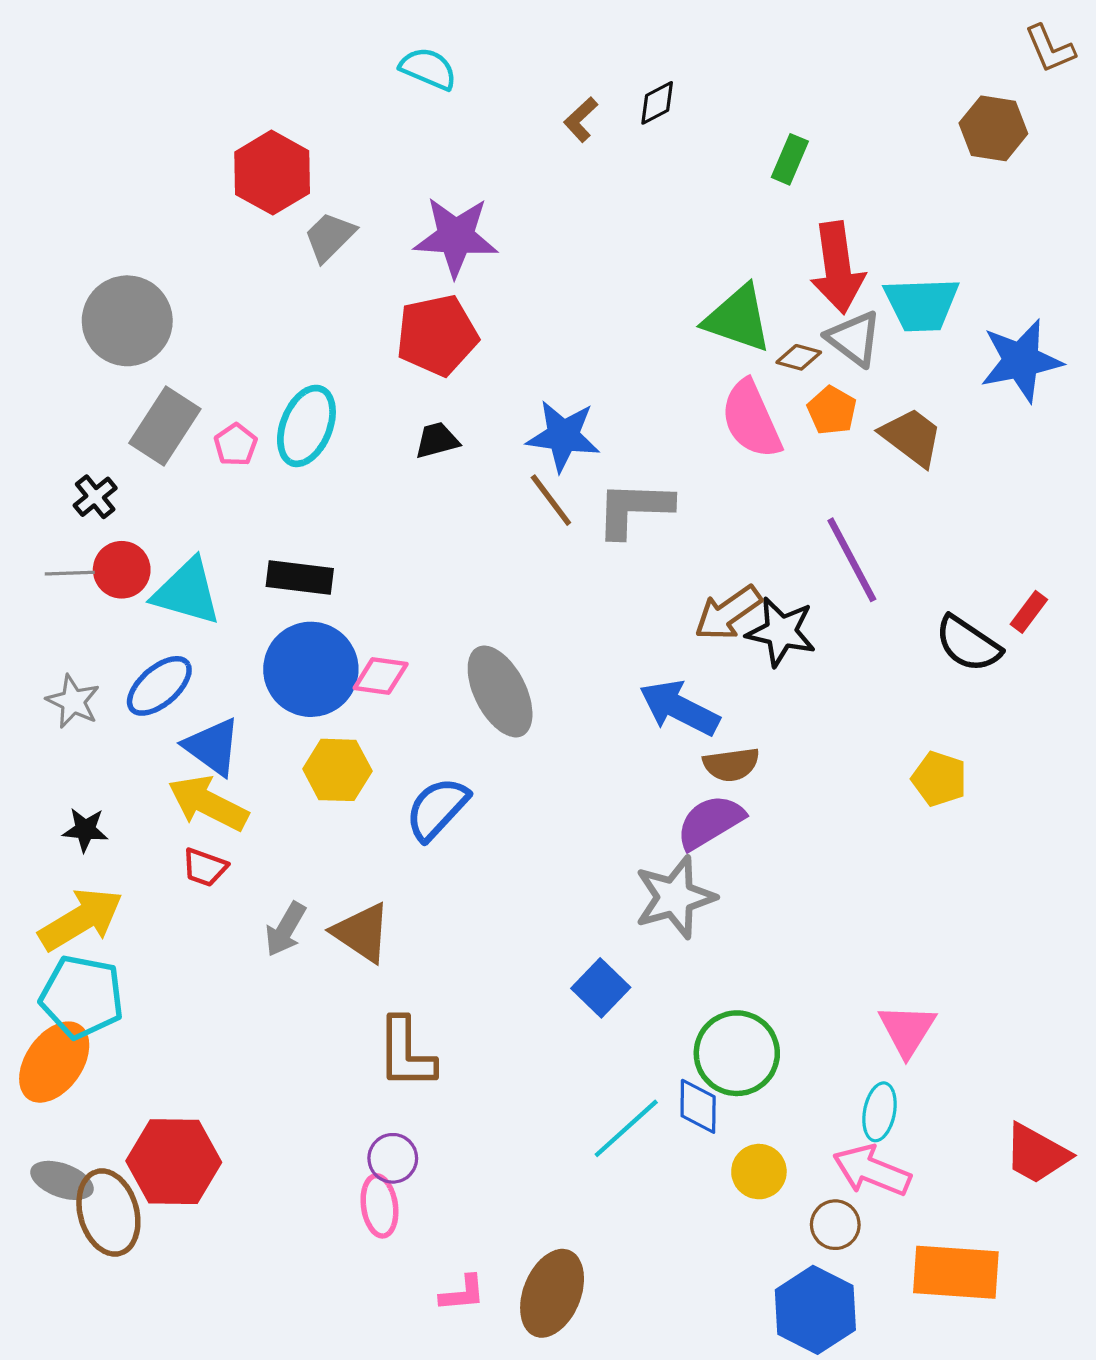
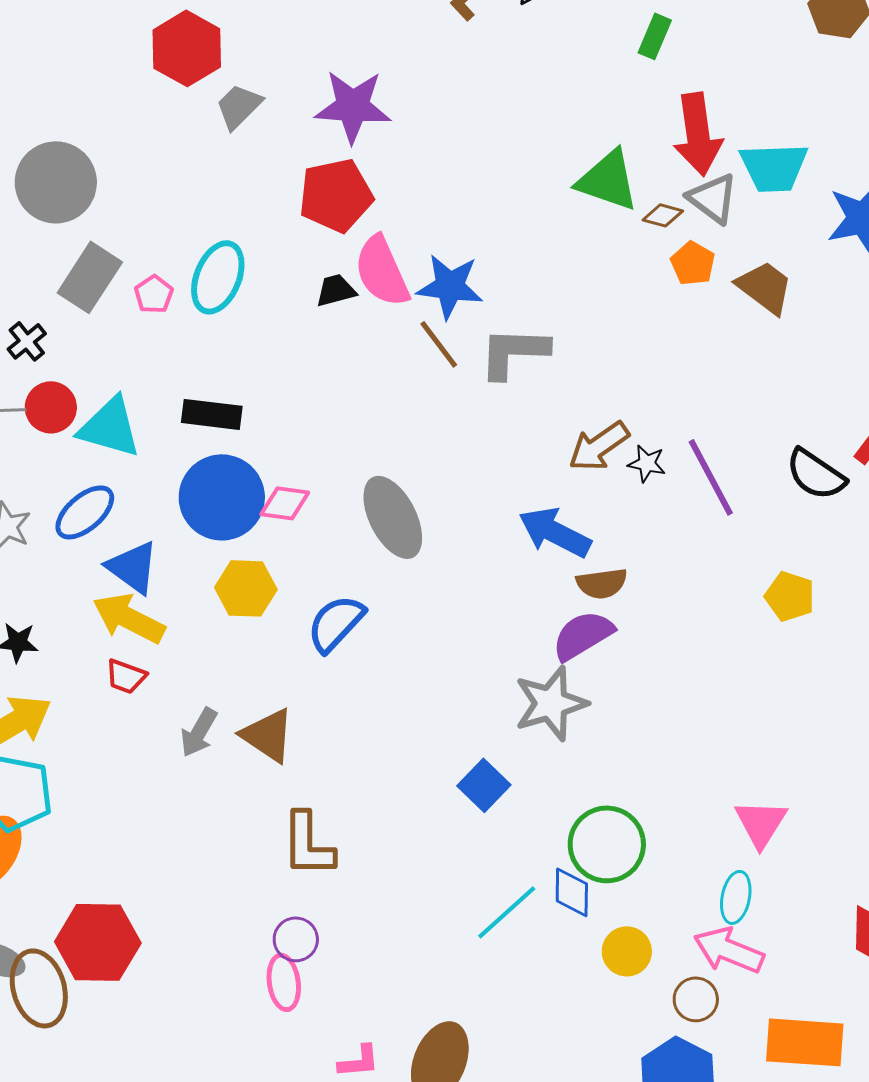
pink semicircle: (751, 419) -> (382, 271), moved
purple line: (852, 560) -> (711, 477), moved
black star: (781, 632) -> (647, 463), size x0.6

